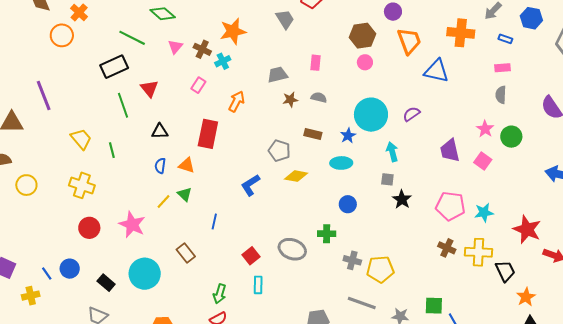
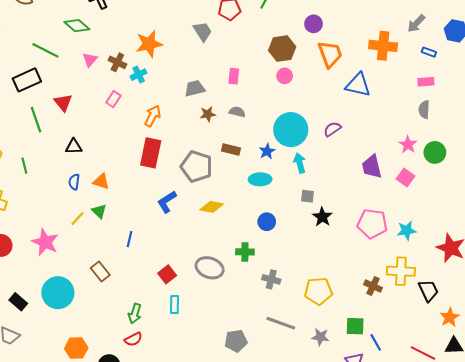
red rectangle: (208, 134) -> (151, 153), moved
gray pentagon: (279, 151) -> (196, 166), size x1.4
cyan arrow: (392, 152) -> (300, 163), moved
yellow diamond: (296, 176) -> (212, 207), moved
brown cross: (447, 248) -> (373, 286), moved
yellow pentagon: (380, 269) -> (318, 291), moved

